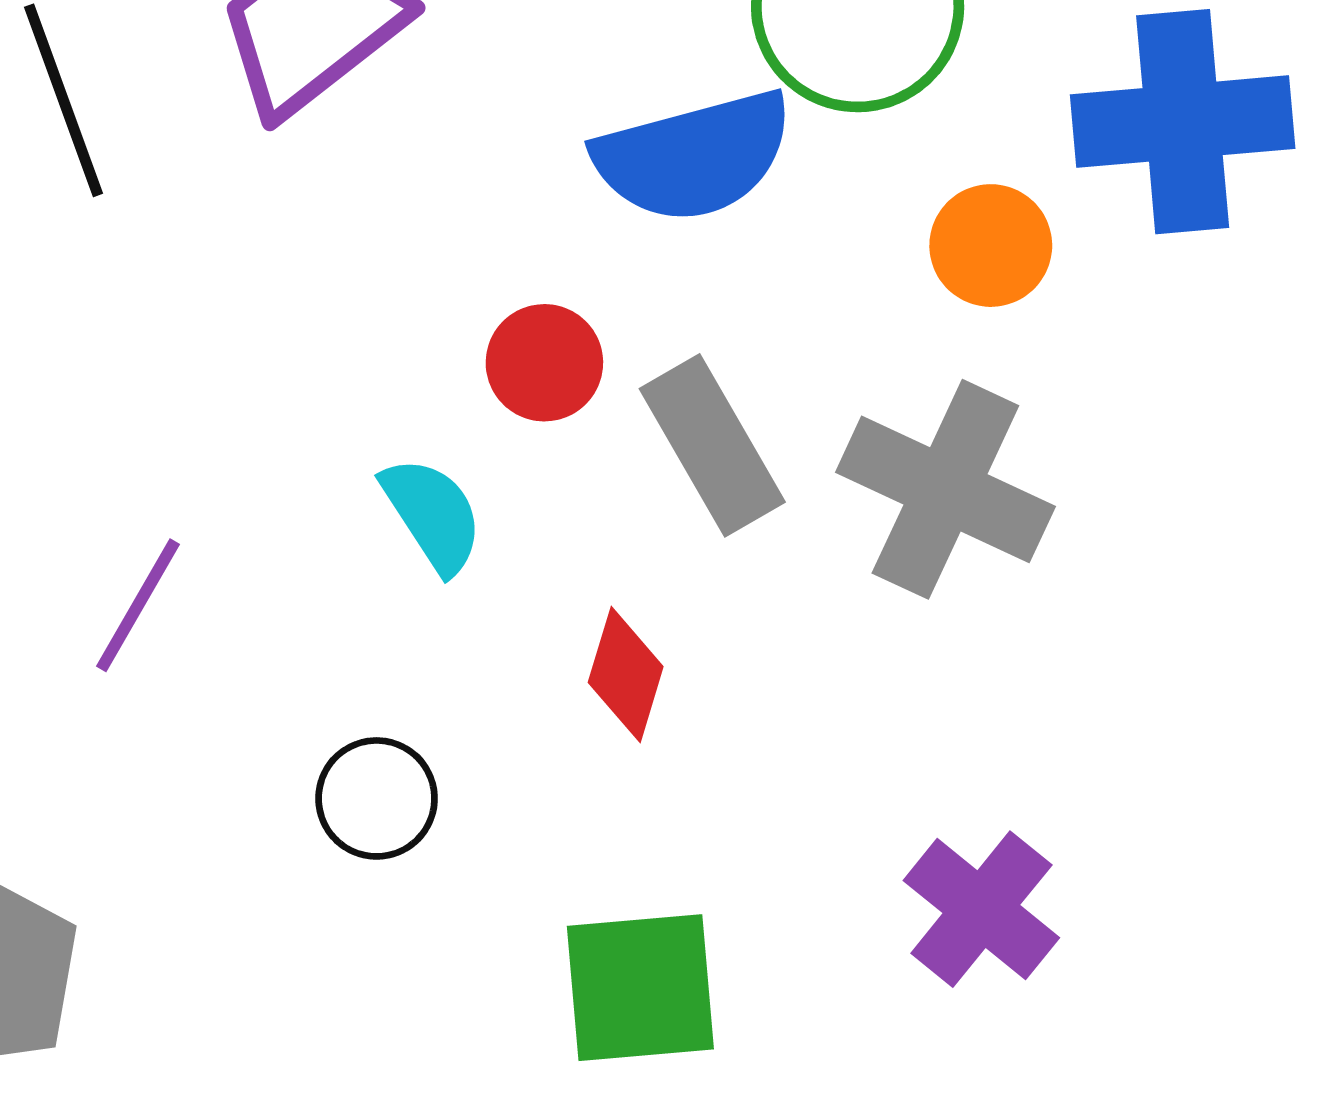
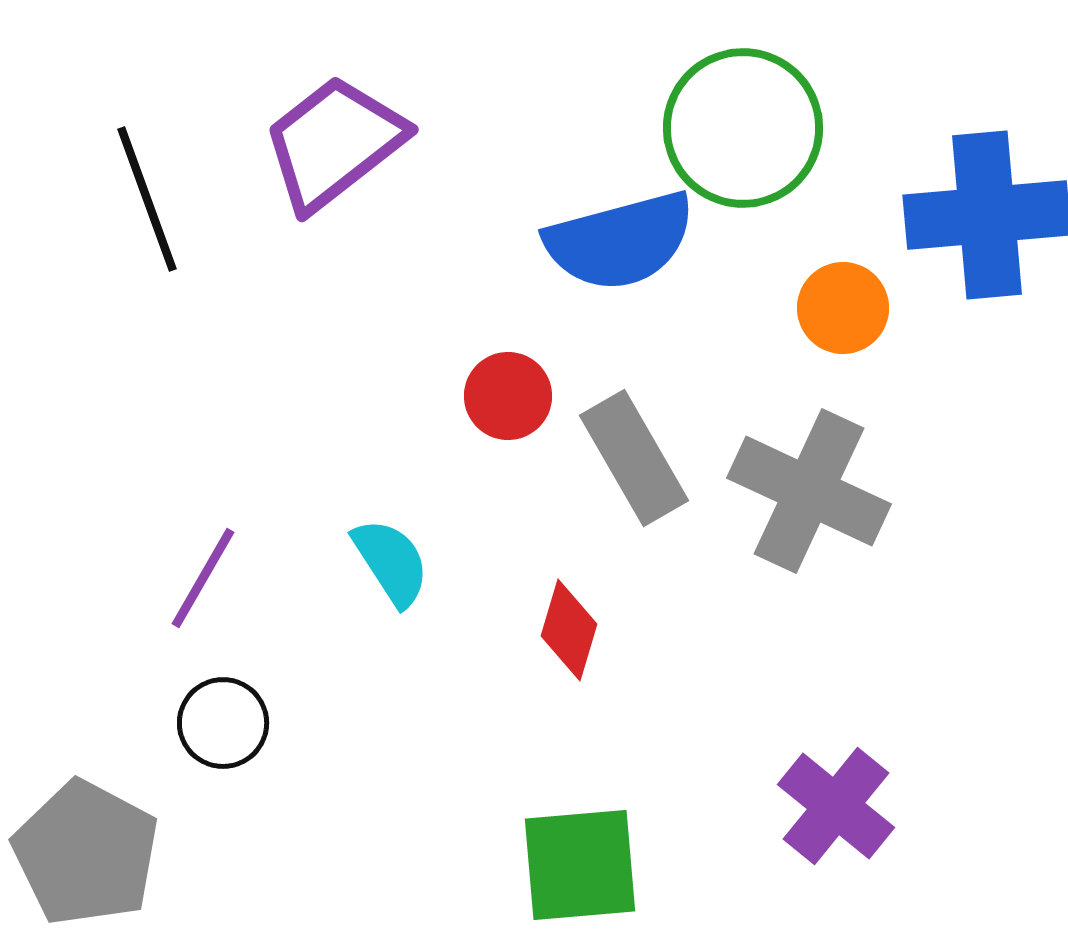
cyan semicircle: (432, 515) -> (391, 562), moved
black circle: (377, 798) -> (223, 723), moved

